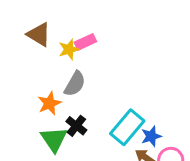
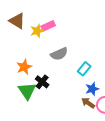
gray semicircle: (75, 84) -> (59, 54), moved, turned 36
cyan rectangle: (127, 127) -> (84, 69), moved, size x0.6

